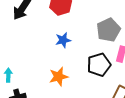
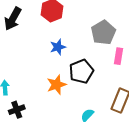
black pentagon: (99, 65) -> (81, 71), moved

